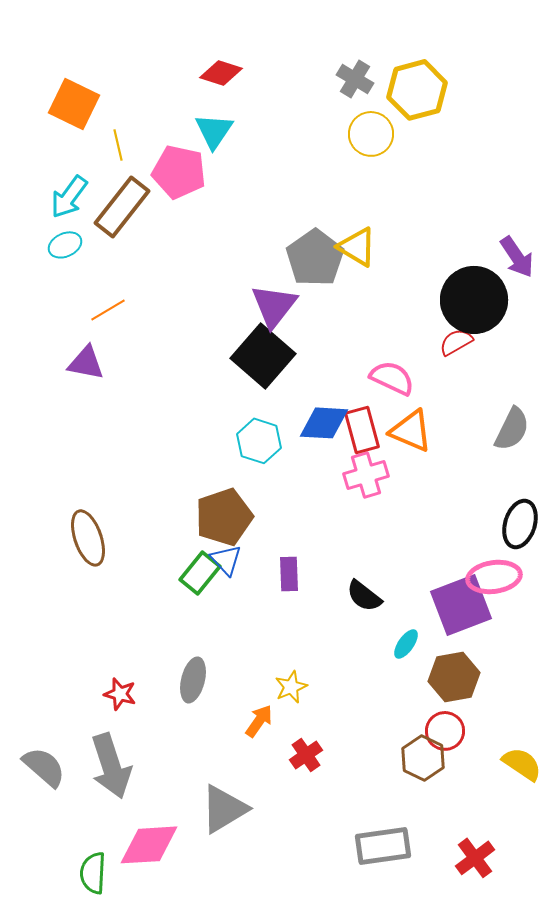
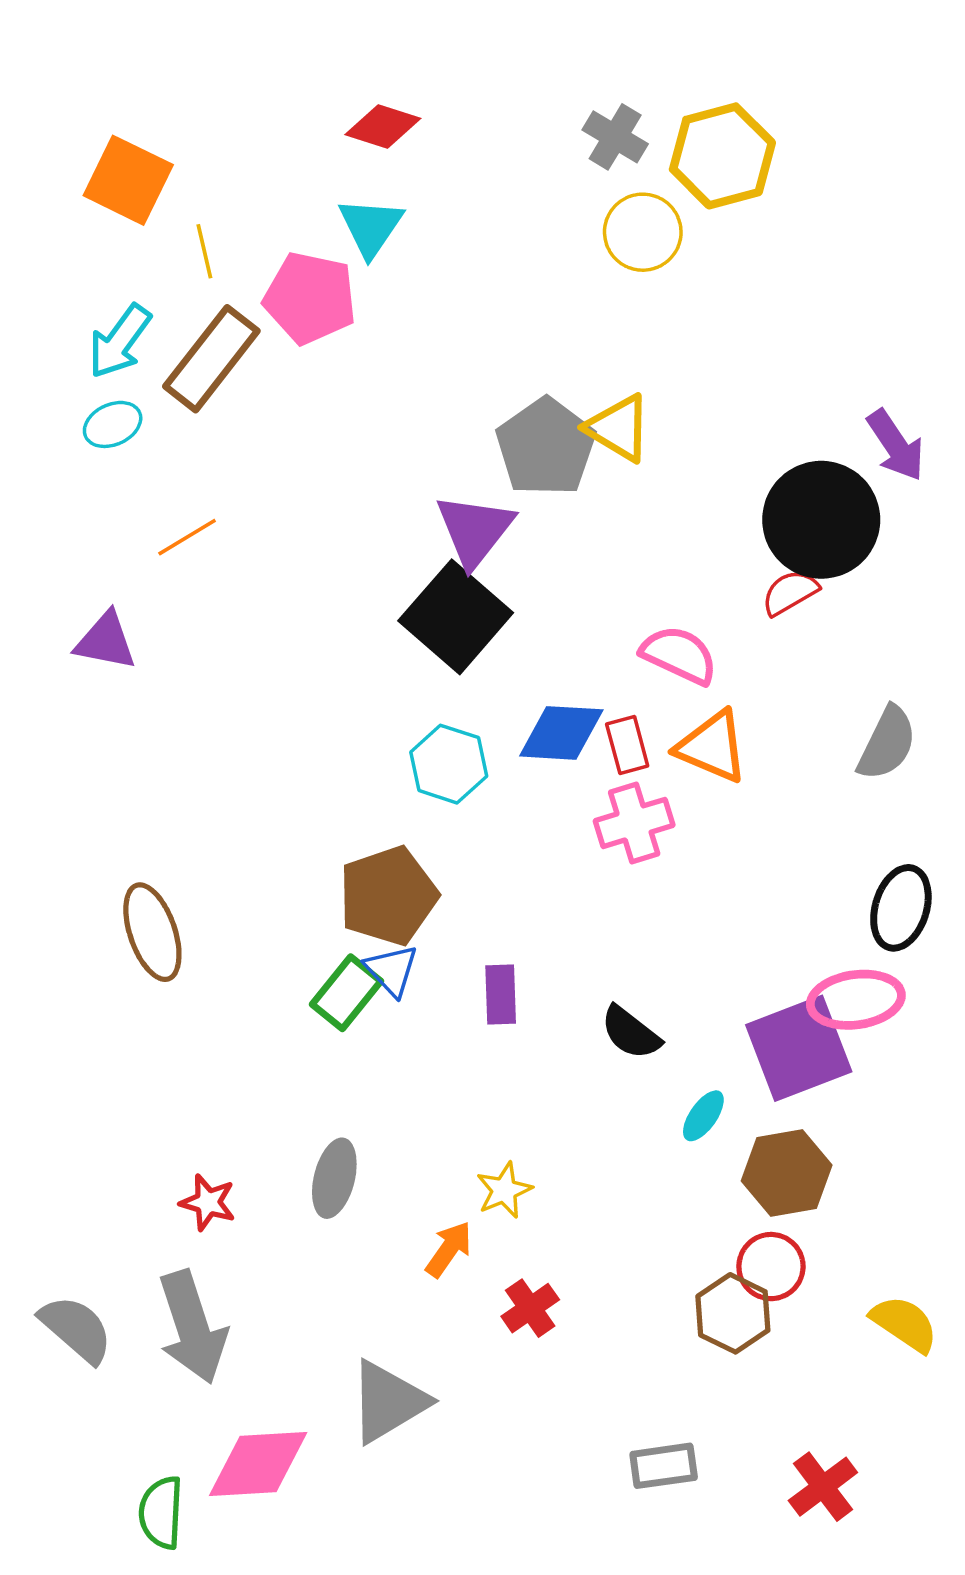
purple triangle: (86, 363) -> (106, 641), moved
red rectangle: (362, 430) -> (627, 745), size x0.7
gray rectangle: (383, 846) -> (664, 1466), size x0.7

